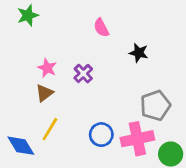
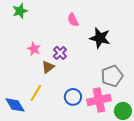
black star: (139, 53) -> (100, 38), size x1.5
brown triangle: (44, 93) -> (48, 67), moved

